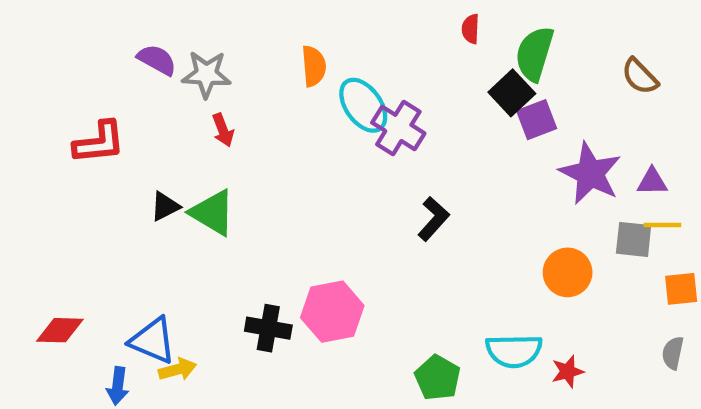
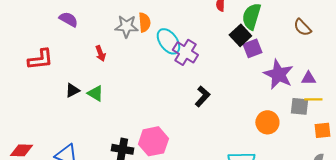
gray star: (206, 74) -> (126, 26), moved
green triangle: (213, 213) -> (95, 93), size x0.7

